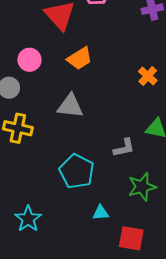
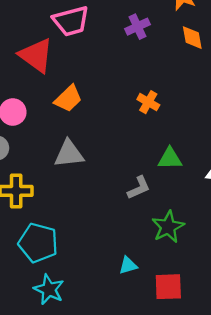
cyan pentagon: (77, 171) -> (38, 243), moved

